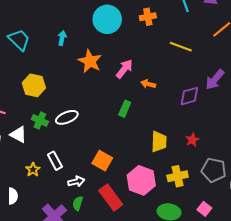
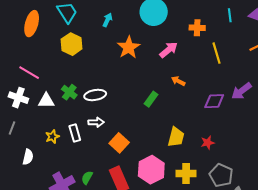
orange cross: (148, 17) -> (197, 28), moved
yellow line: (181, 47) -> (216, 53), turned 40
pink arrow: (124, 69) -> (169, 50), moved
yellow hexagon: (34, 85) -> (72, 44), moved
white triangle: (18, 134) -> (46, 101), turned -42
white arrow: (76, 181) -> (96, 122), moved

